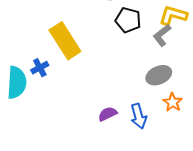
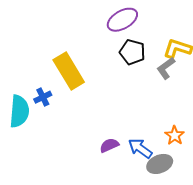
gray ellipse: (159, 75) -> (160, 164), moved
blue arrow: (139, 116) -> (140, 148), turned 140

